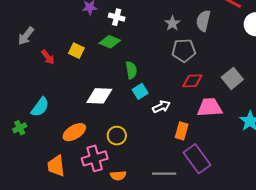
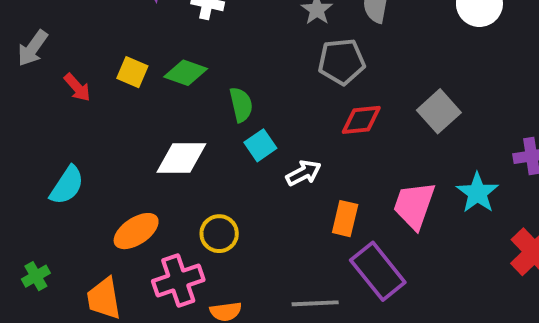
green diamond: (110, 42) -> (186, 73), moved
pink trapezoid: (210, 107) -> (414, 205), moved, turned -64
green cross: (20, 128) -> (36, 276), moved

